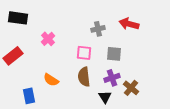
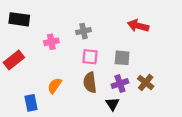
gray cross: (98, 29) -> (84, 31), moved
pink cross: (48, 39) -> (51, 42), turned 32
orange semicircle: (51, 80) -> (55, 86), turned 91
brown cross: (131, 88) -> (146, 82), moved

